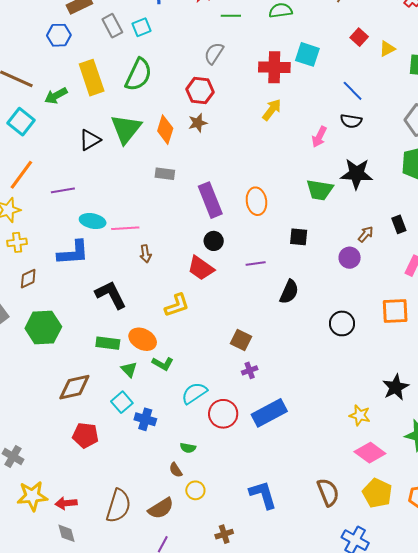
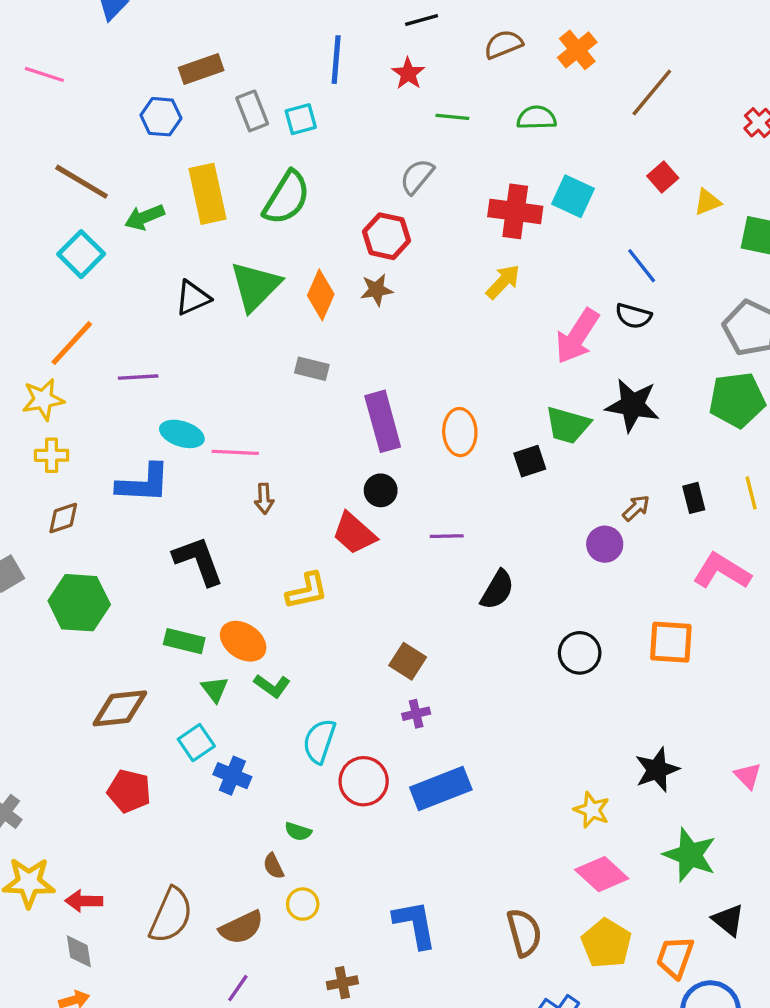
pink arrow: (319, 137) -> (577, 336), size x1.6
black square: (299, 237) -> (530, 461), moved, turned -30
cyan semicircle: (194, 393) -> (319, 741), turned -44

